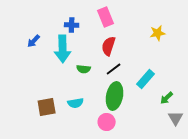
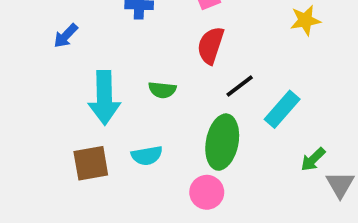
cyan arrow: (63, 49) -> (104, 98), moved
black line: (114, 69) -> (240, 86), moved
green arrow: (167, 98) -> (313, 159), moved

